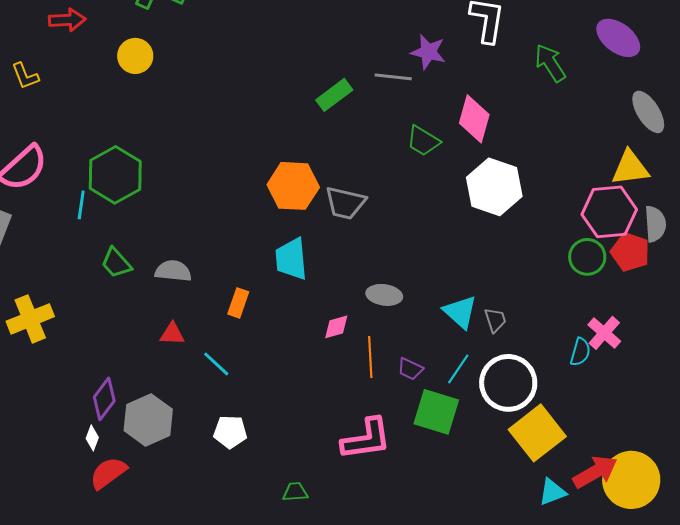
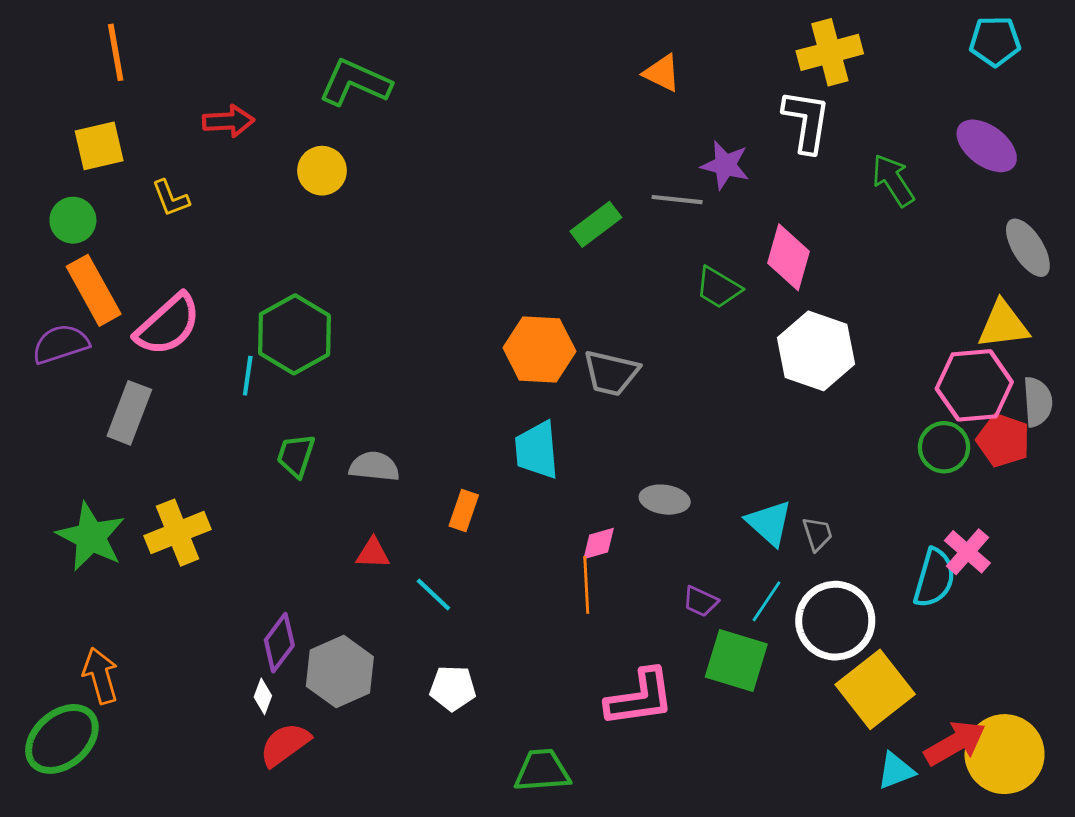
green trapezoid: (116, 263) -> (296, 455), turned 60
cyan semicircle: (580, 352) -> (934, 578), size x1.5
orange line: (370, 357) -> (586, 585), moved
green trapezoid: (295, 492) -> (542, 771), size x1.6

